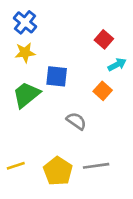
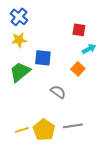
red square: (104, 39) -> (79, 30), turned -32
yellow line: (16, 166) -> (22, 130), moved

